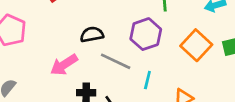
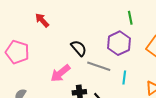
black semicircle: (92, 34) -> (79, 48), turned 66

